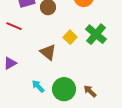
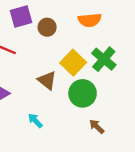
yellow square: (70, 37) -> (73, 63), size x1.5
green circle: (64, 89) -> (83, 93), moved

